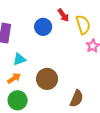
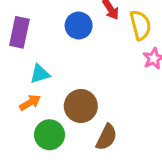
brown semicircle: (77, 99) -> (106, 137), moved
green circle: (18, 100) -> (50, 135), moved

